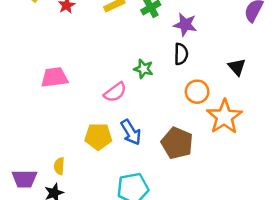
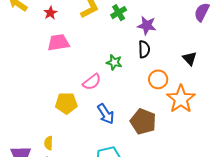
pink trapezoid: (54, 77) -> (58, 43), moved
yellow pentagon: (98, 136) -> (66, 103), moved

